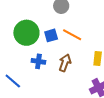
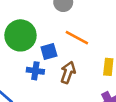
blue square: (51, 35) -> (49, 51), moved

